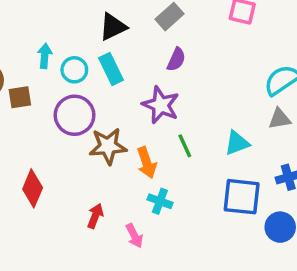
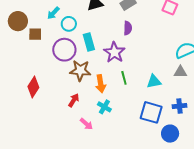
cyan arrow: (45, 56) -> (53, 13), turned -152
purple semicircle: (176, 59) -> (128, 28), turned -32
cyan rectangle: (111, 69) -> (89, 42), moved
red arrow: (95, 216) -> (74, 100), moved
pink arrow: (134, 236) -> (86, 124), turned -32

